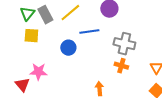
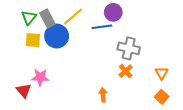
blue line: (89, 32) -> (102, 27), moved
blue circle: (68, 48) -> (57, 36), moved, size x1.5
orange cross: (121, 66) -> (126, 71), turned 32

